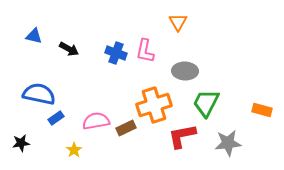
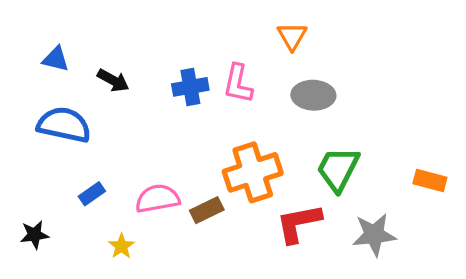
blue cross: (116, 53) -> (190, 87), turned -30
gray ellipse: (185, 71) -> (313, 95), moved
blue semicircle: (39, 94) -> (64, 125), moved

